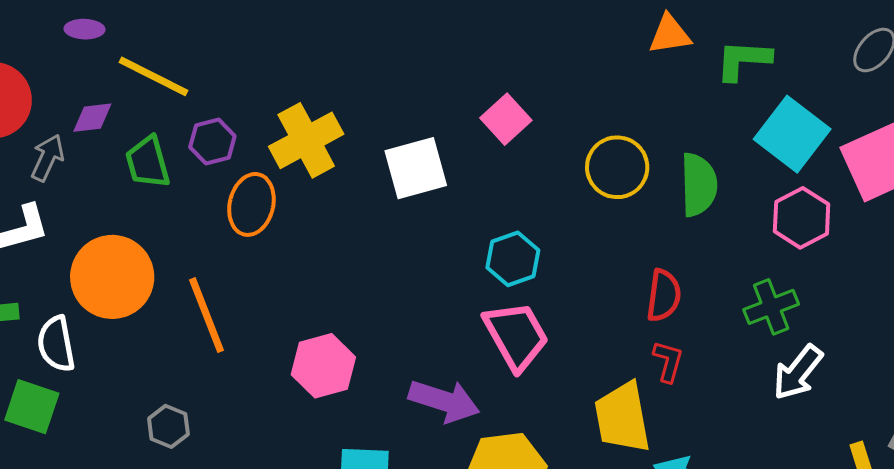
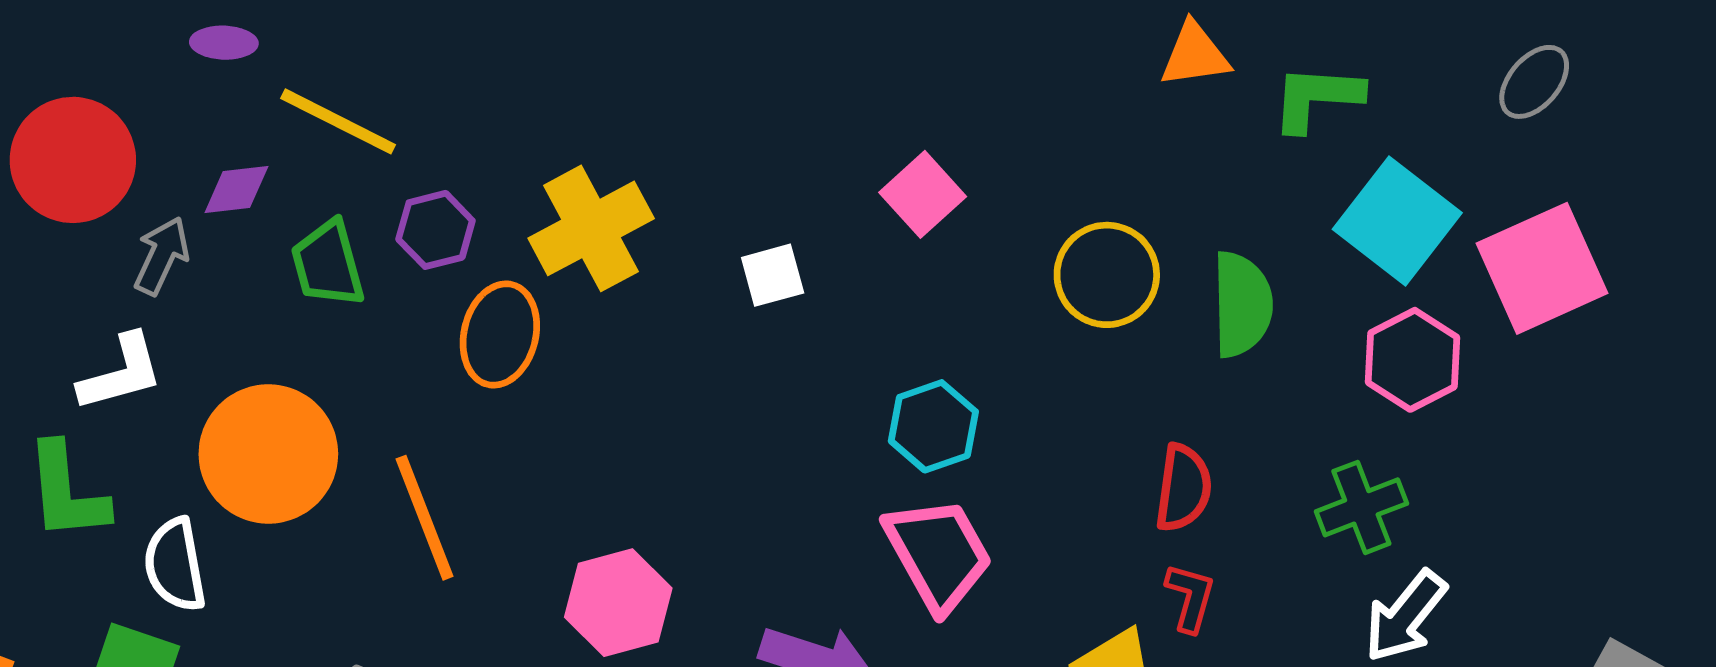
white square: (416, 168) -> (773, 275), size x0.6

